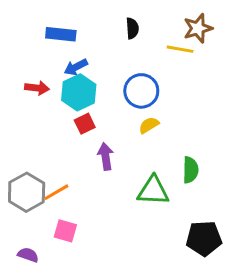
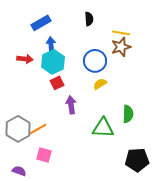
brown star: (198, 28) -> (121, 47), moved
blue rectangle: (61, 34) -> (41, 23), turned -36
blue arrow: (76, 67) -> (51, 45), turned 112

